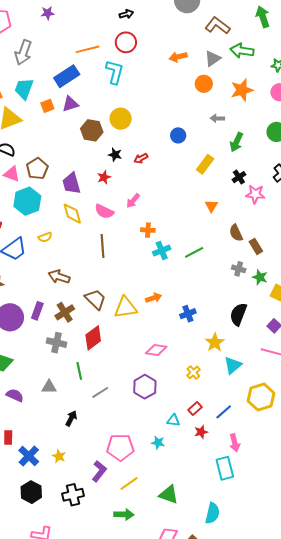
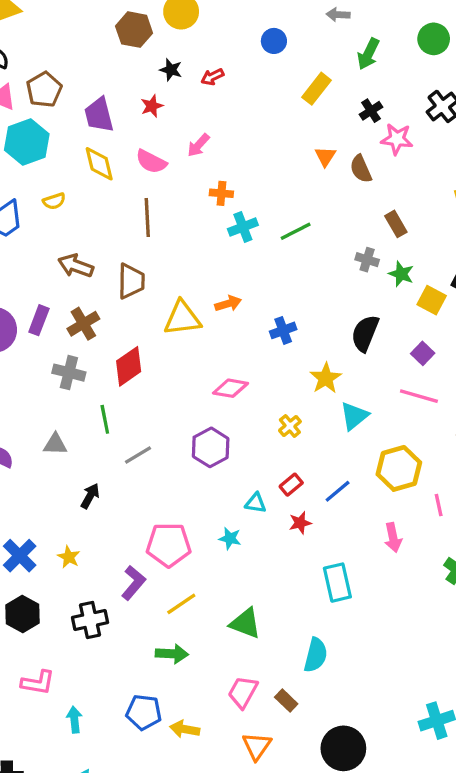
brown semicircle: (236, 233) -> (361, 169), moved
brown trapezoid: (95, 299) -> (131, 281), moved, turned 45
pink arrow: (235, 443) -> (393, 538), moved

